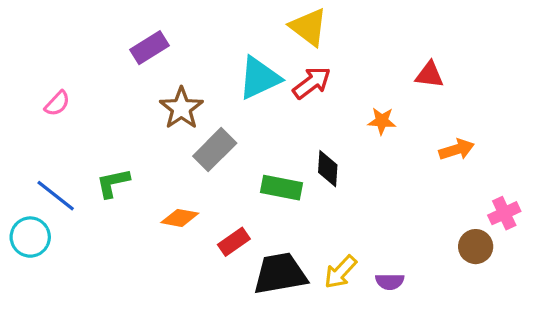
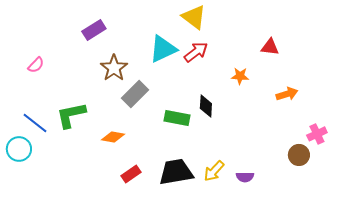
green L-shape: (113, 183) -> (71, 115), size x1.4
red rectangle: (234, 242) -> (131, 174), moved

